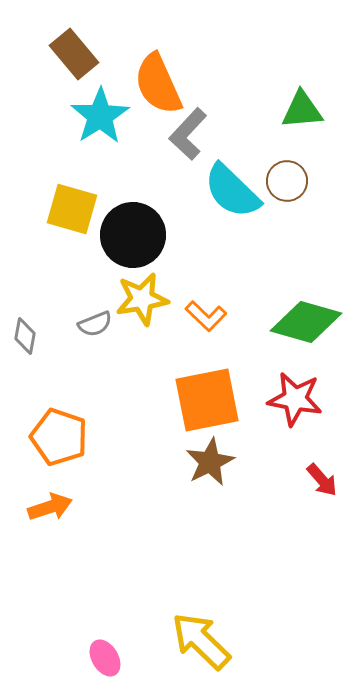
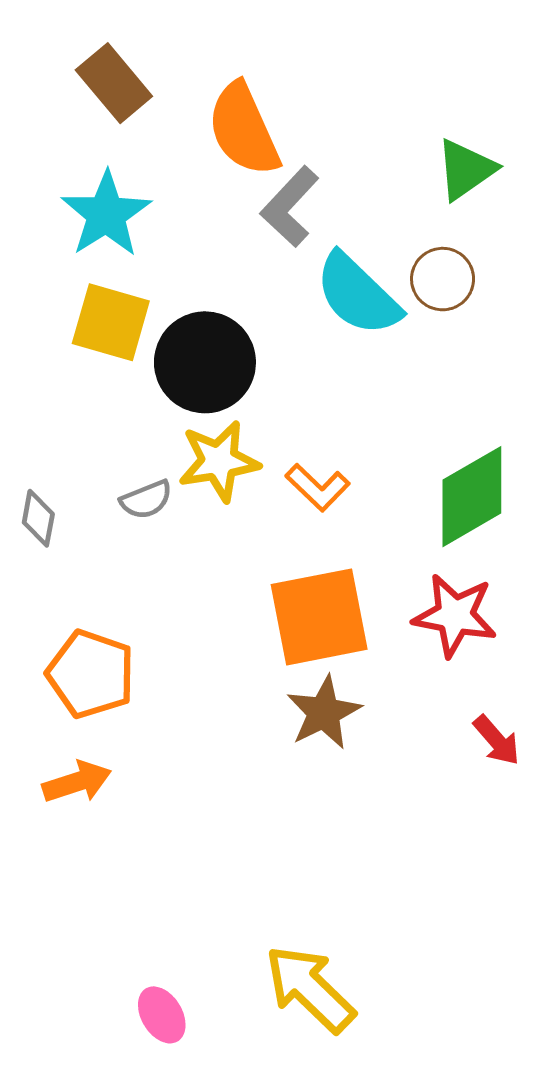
green triangle: (302, 110) -> (466, 170), turned -30
cyan star: (100, 116) -> (106, 214), moved
green diamond: (306, 322) -> (472, 497), turned -46

